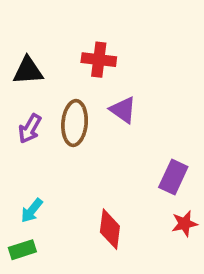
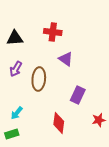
brown ellipse: (75, 123) -> (39, 79), moved
purple rectangle: (173, 177) -> (78, 95), moved

